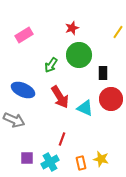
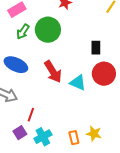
green circle: (79, 55) -> (48, 30), moved
green arrow: (51, 65) -> (23, 32), moved
red line: (62, 139) -> (31, 115), moved
purple square: (27, 158) -> (20, 133), turned -32

